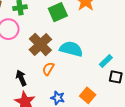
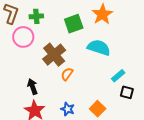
cyan semicircle: (71, 49) -> (99, 48), moved
orange semicircle: (48, 69) -> (67, 74), moved

